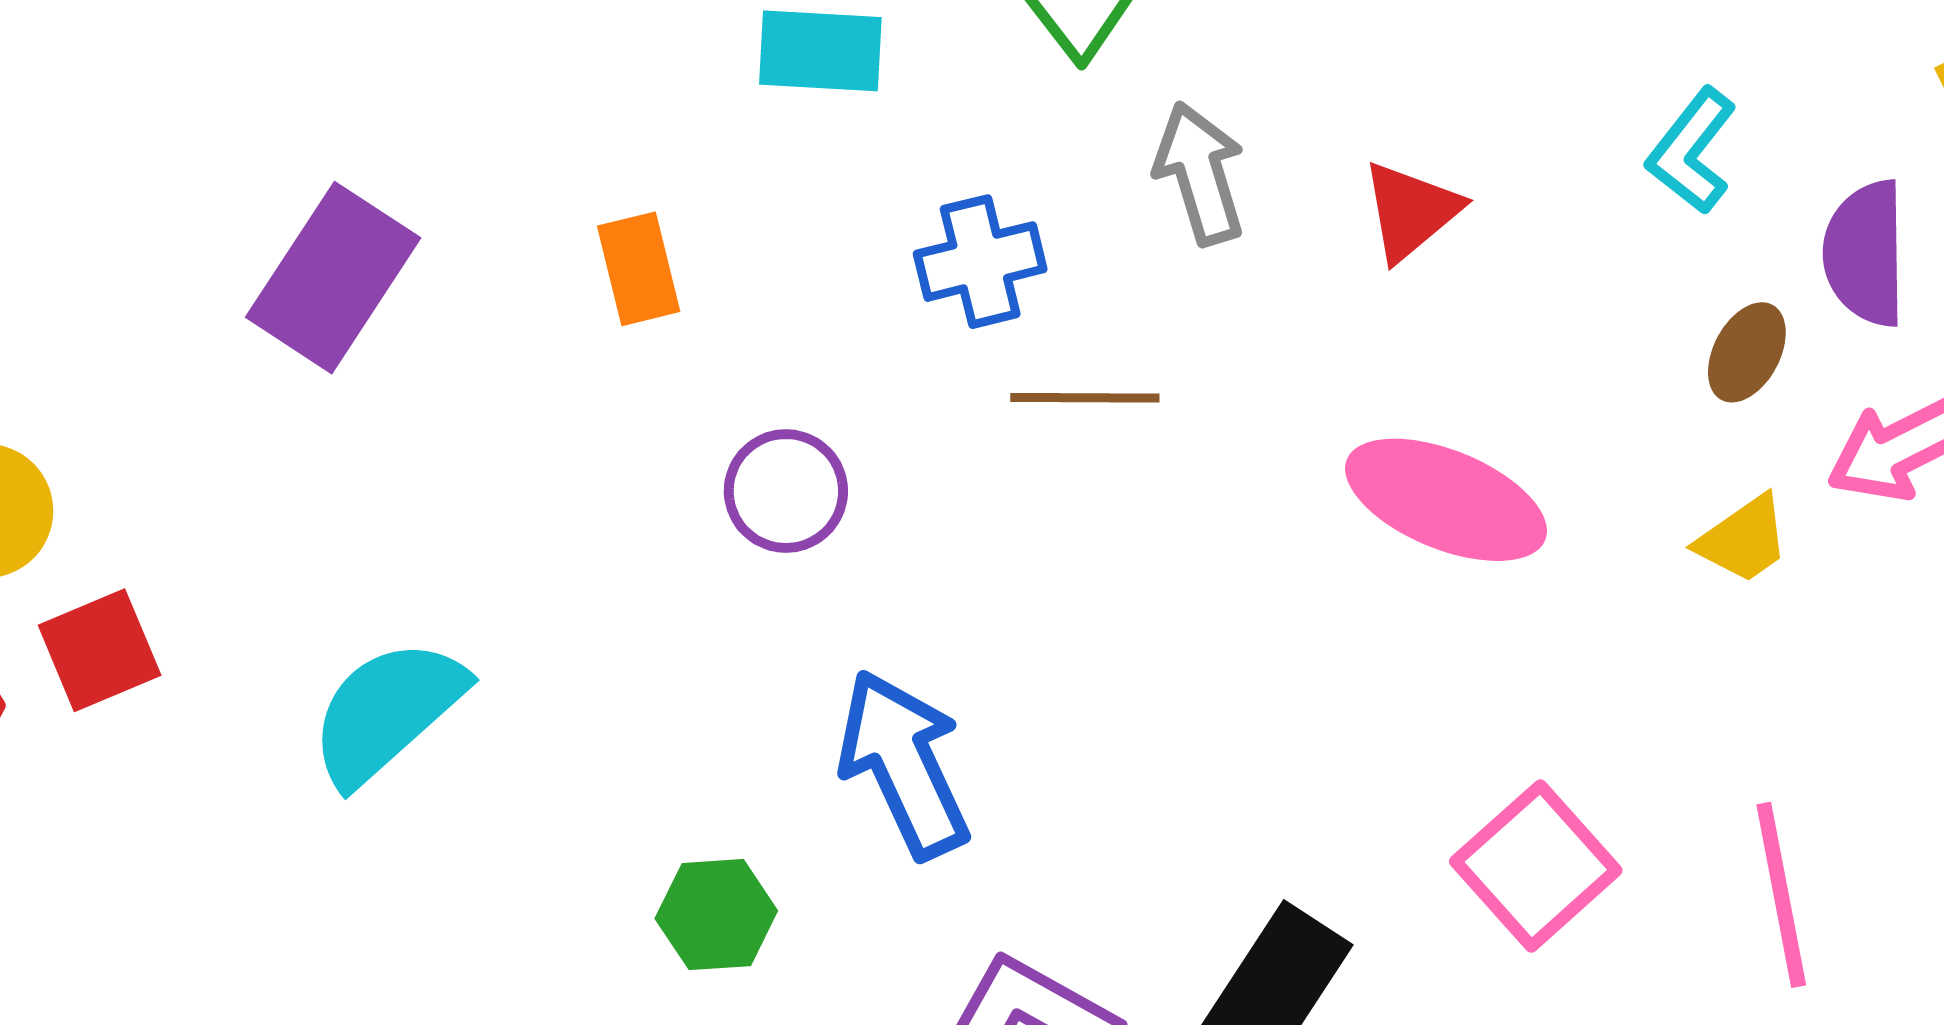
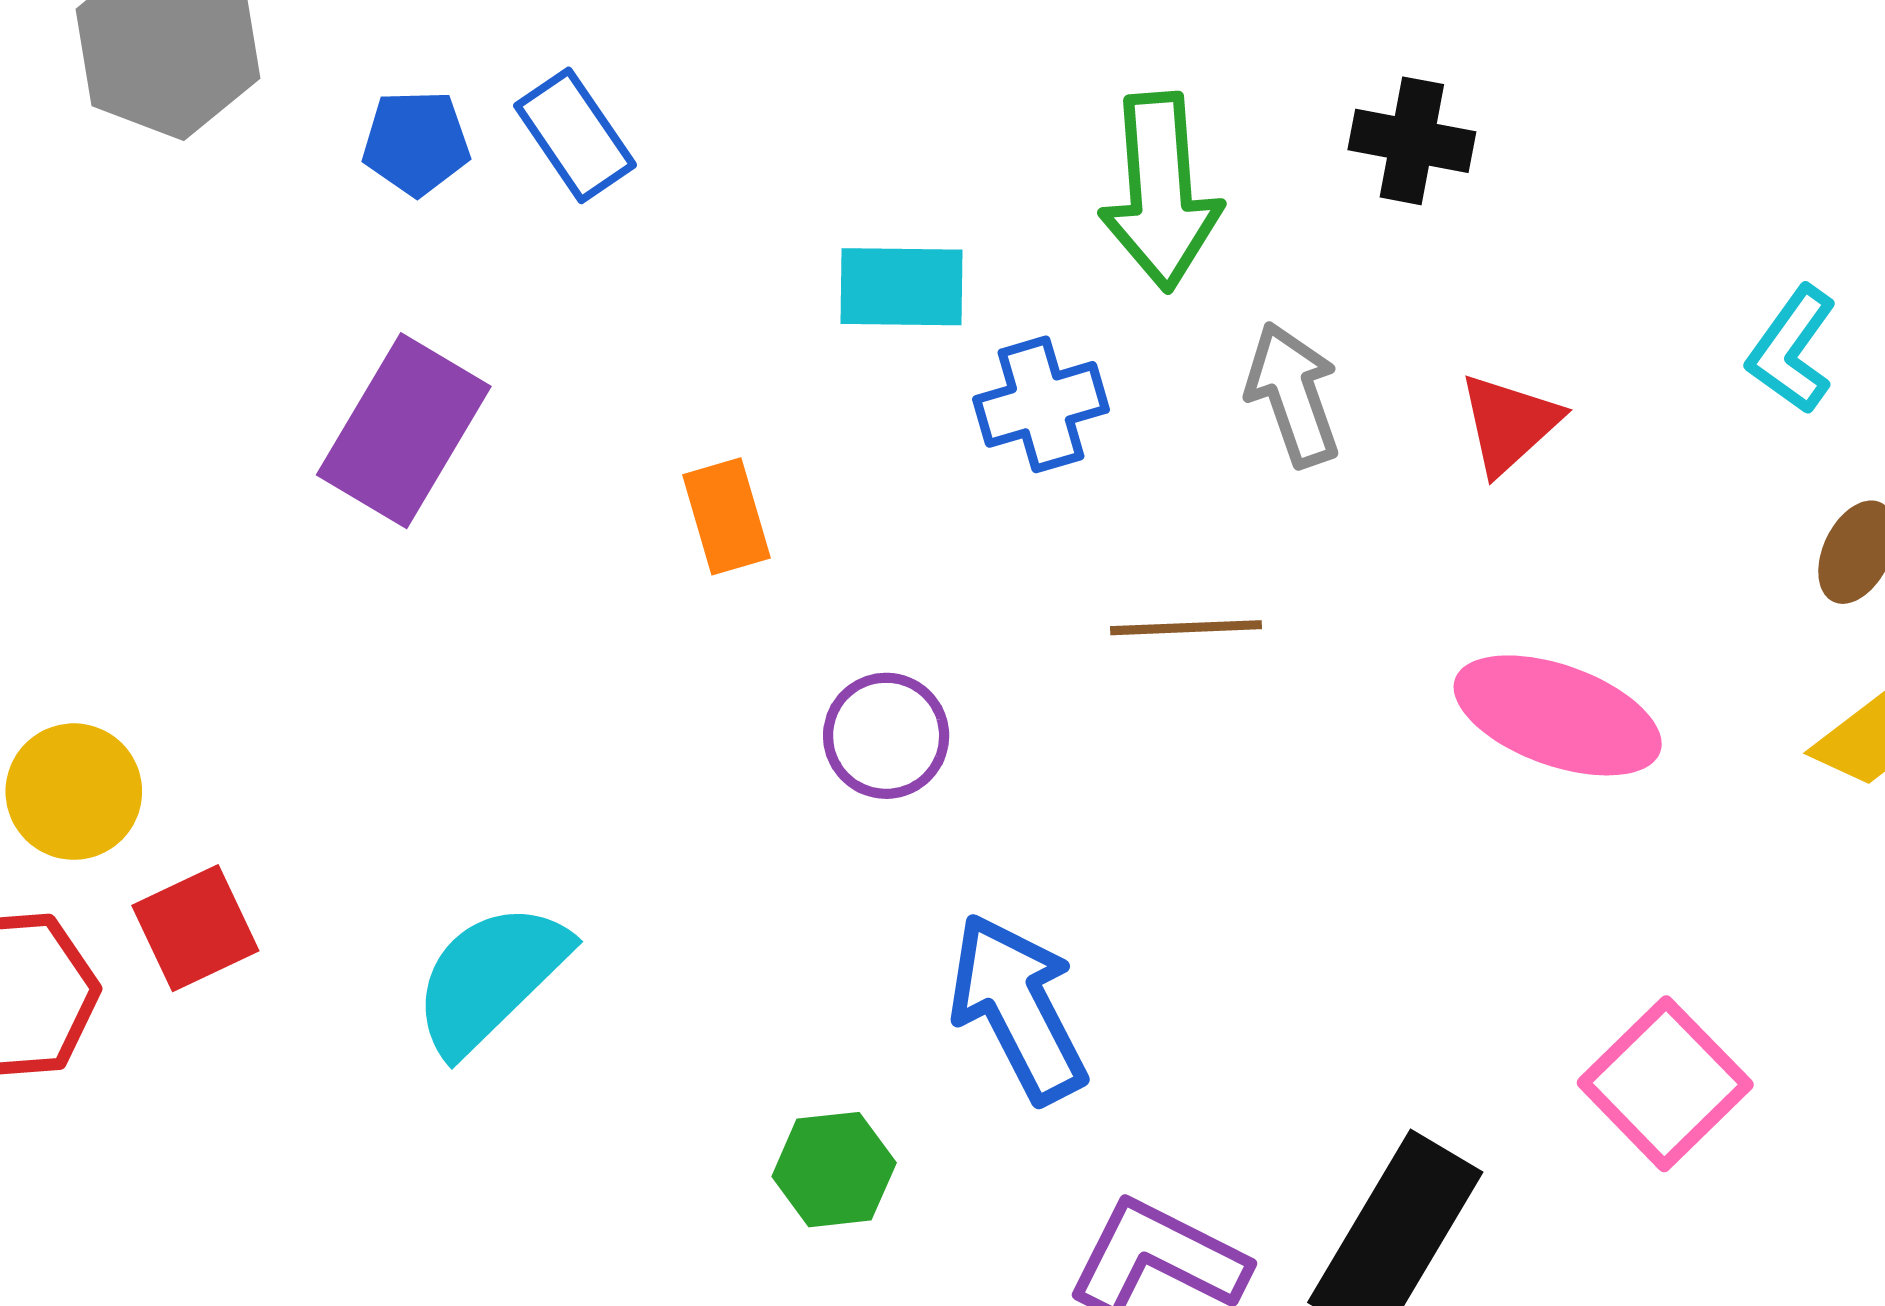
blue cross: (980, 262) -> (1041, 404), moved
purple rectangle: (333, 278) -> (404, 431), moved

